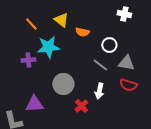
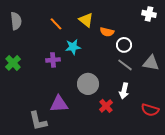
white circle: (109, 45) -> (124, 45), moved
cyan star: (48, 47) -> (73, 47), size x0.7
red semicircle: (128, 85) -> (150, 110), moved

